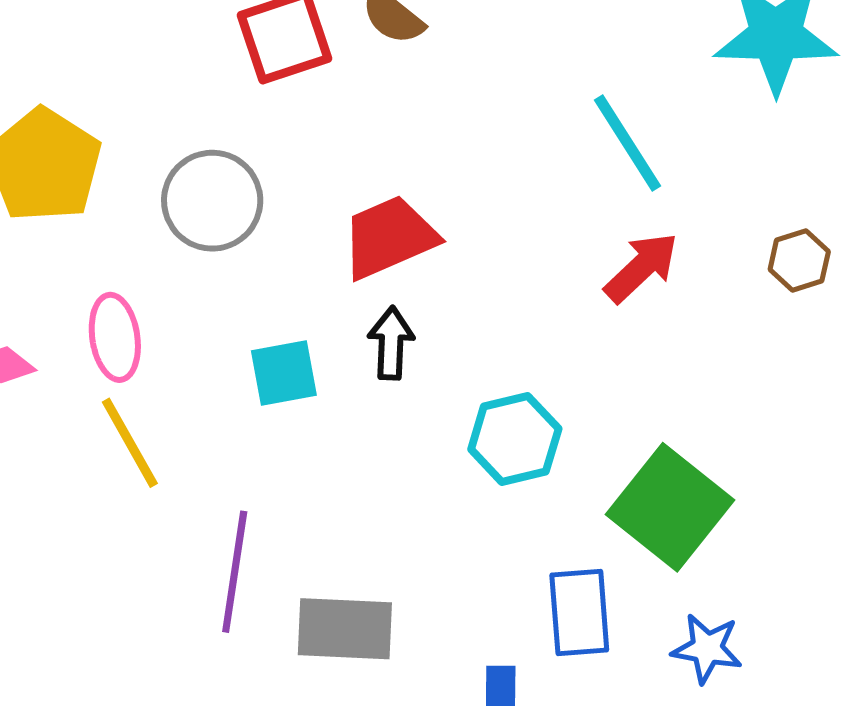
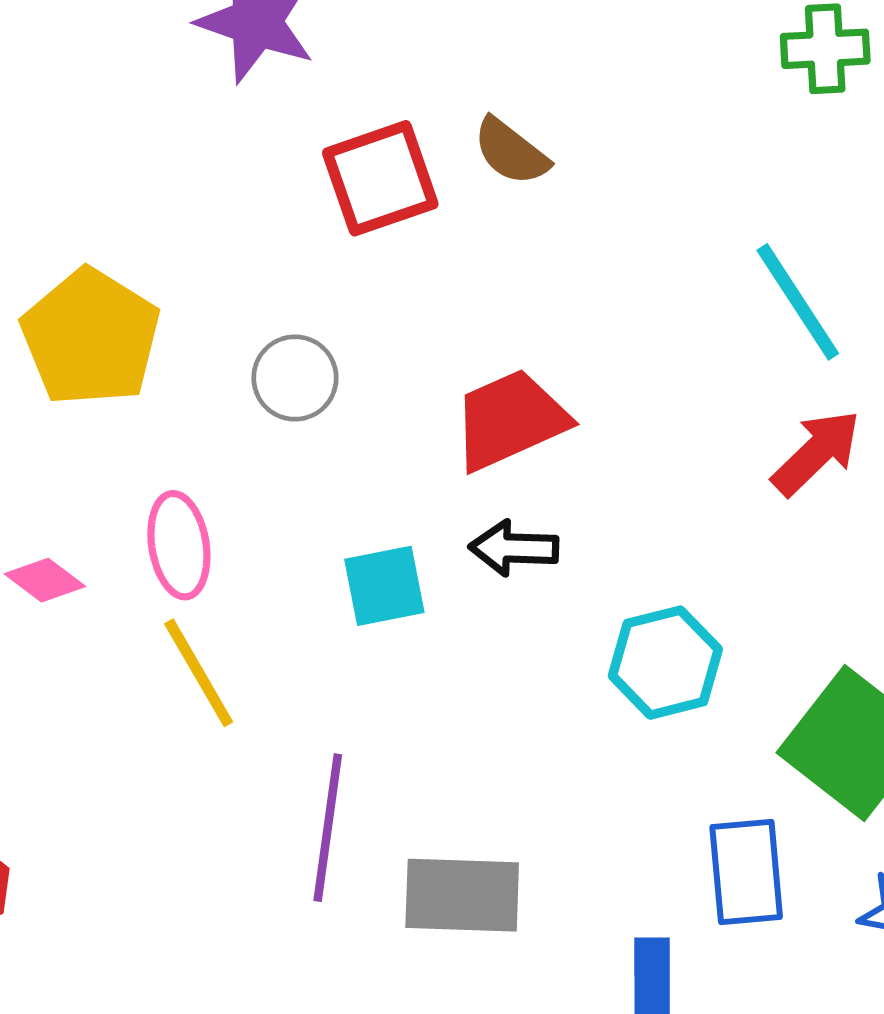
gray circle: (212, 201) -> (295, 378), size x0.7
black arrow: (391, 343) -> (514, 548), turned -90

